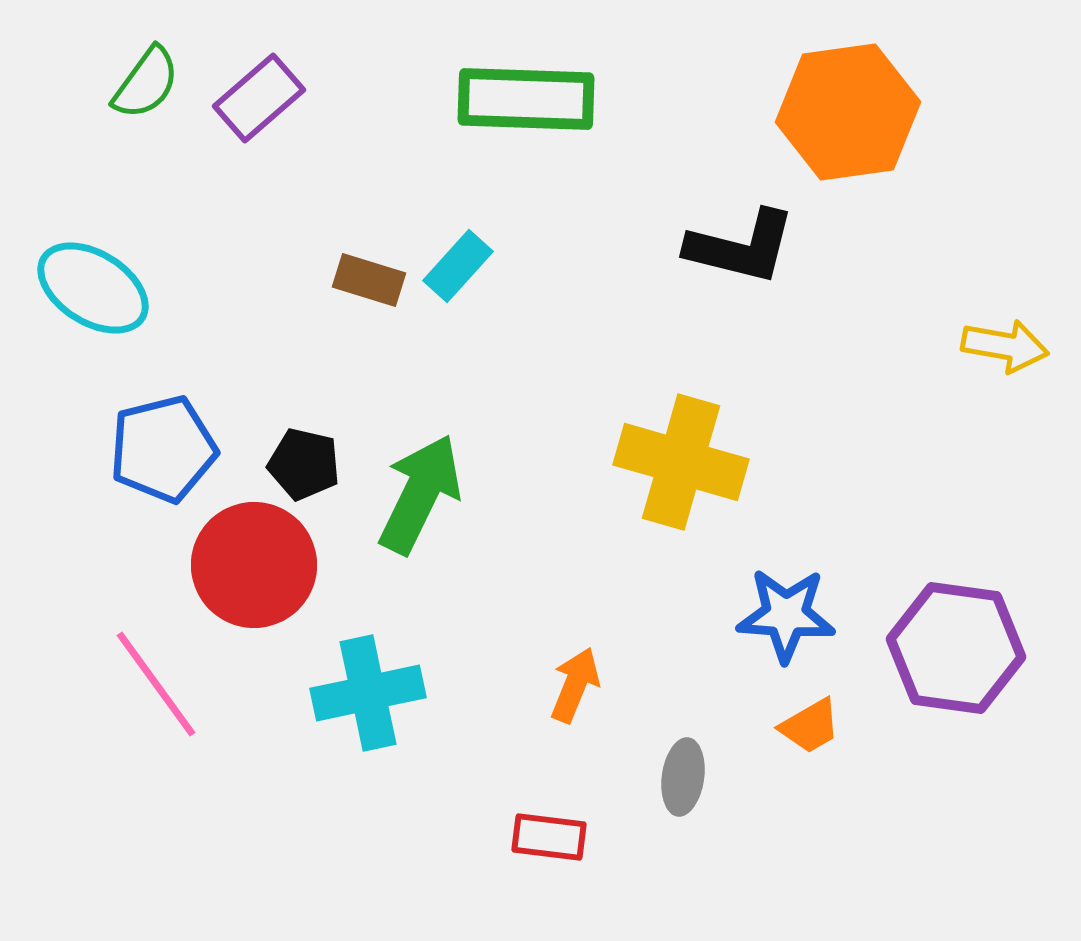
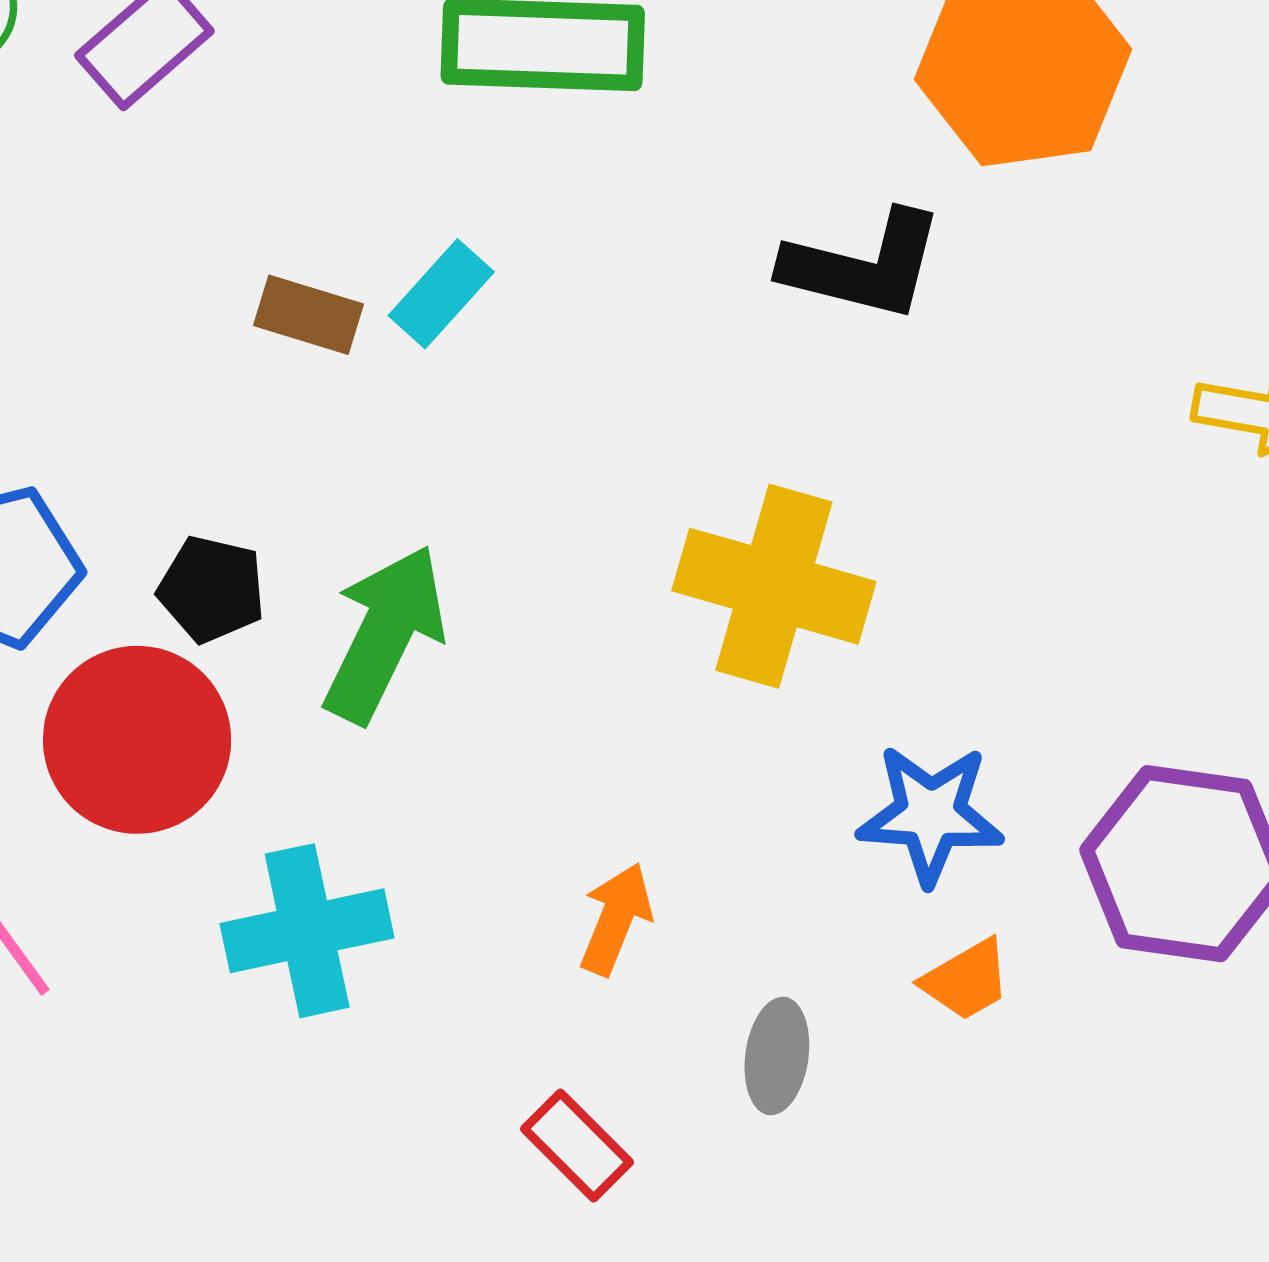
red rectangle: (549, 837) -> (577, 1145), turned 38

